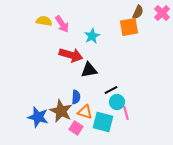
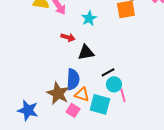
red arrow: (71, 55) -> (68, 37), size x0.6
blue semicircle: (76, 97) -> (73, 79), size x1.5
blue star: (38, 117) -> (28, 110), moved

